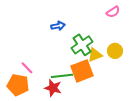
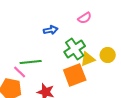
pink semicircle: (113, 12) -> (85, 18), moved
green line: (62, 76) -> (31, 62), moved

